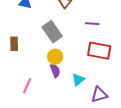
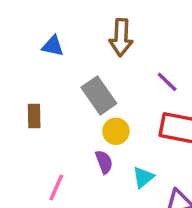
purple line: (92, 24) -> (167, 82), turned 40
yellow circle: (55, 57) -> (116, 131), moved

